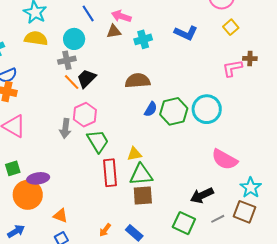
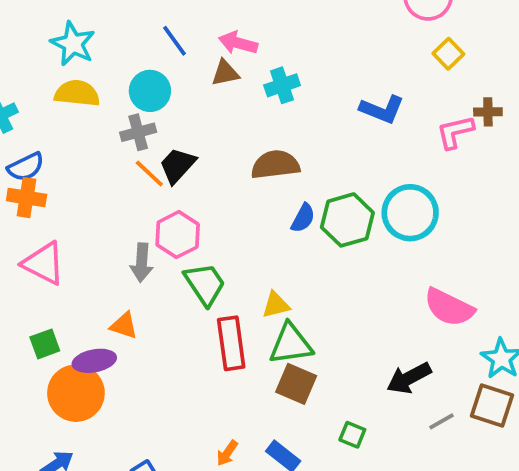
blue L-shape: (186, 33) -> (382, 109), moved
brown square: (143, 196) -> (296, 384), turned 30
orange triangle: (61, 216) -> (124, 326), moved
green square: (184, 223) -> (352, 435), moved, size x0.6

